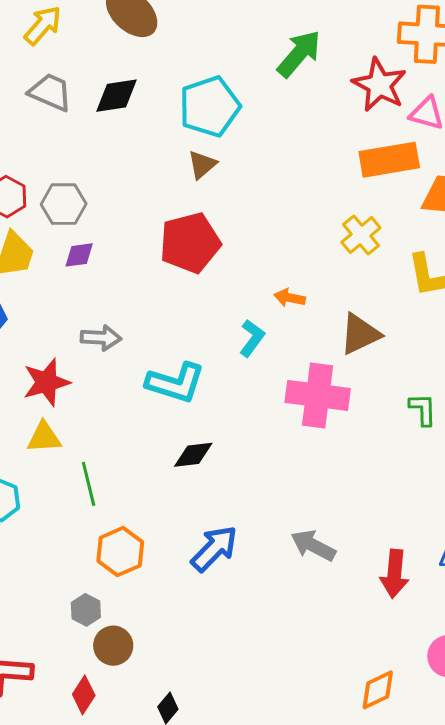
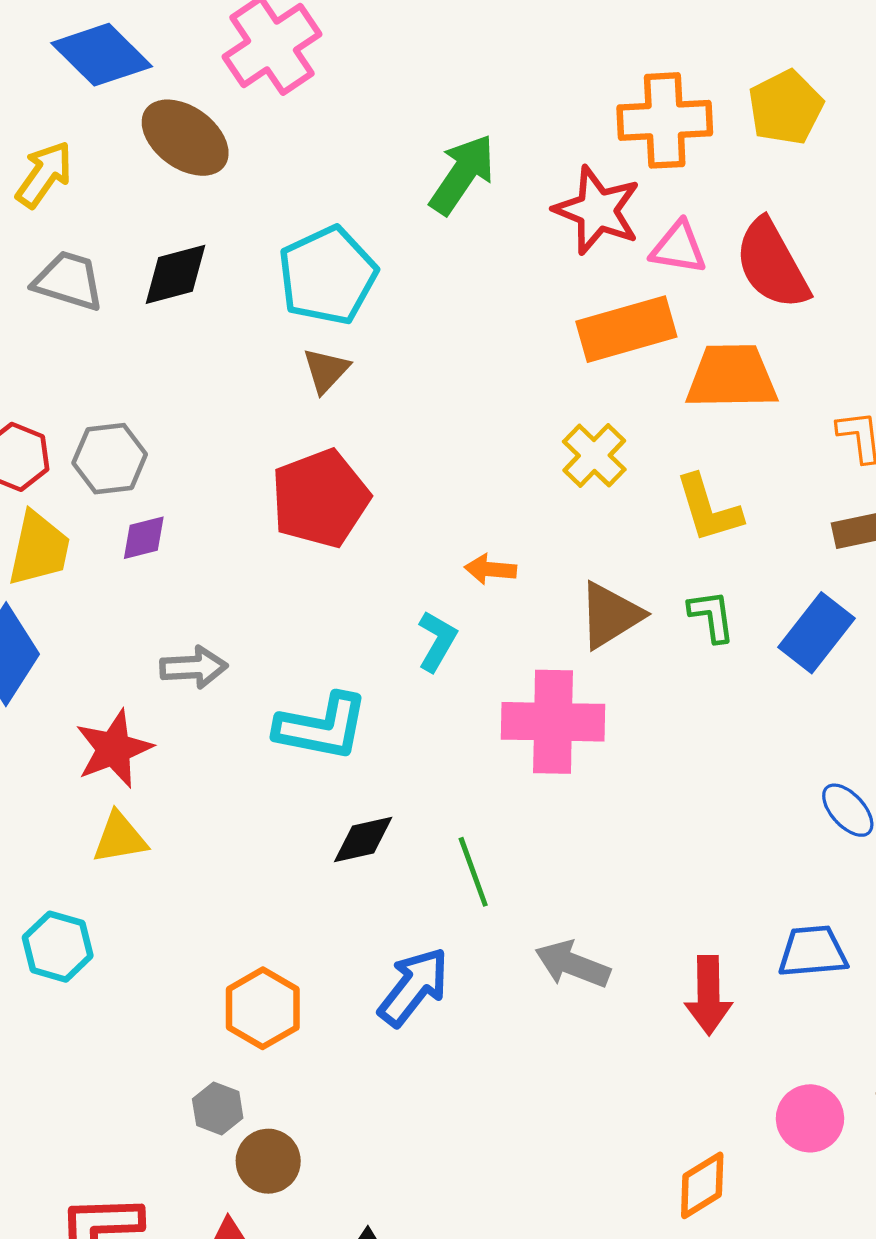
green L-shape: (423, 409) -> (712, 616), moved
green line: (89, 484) -> (473, 872), moved

